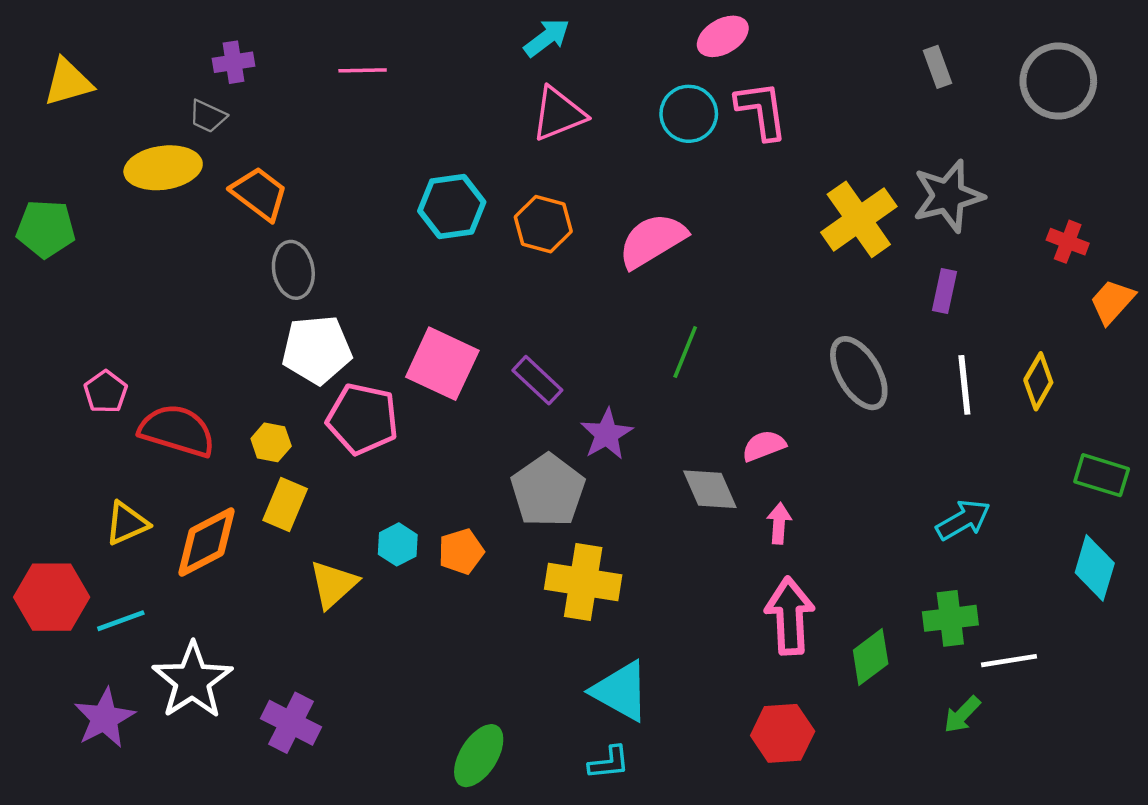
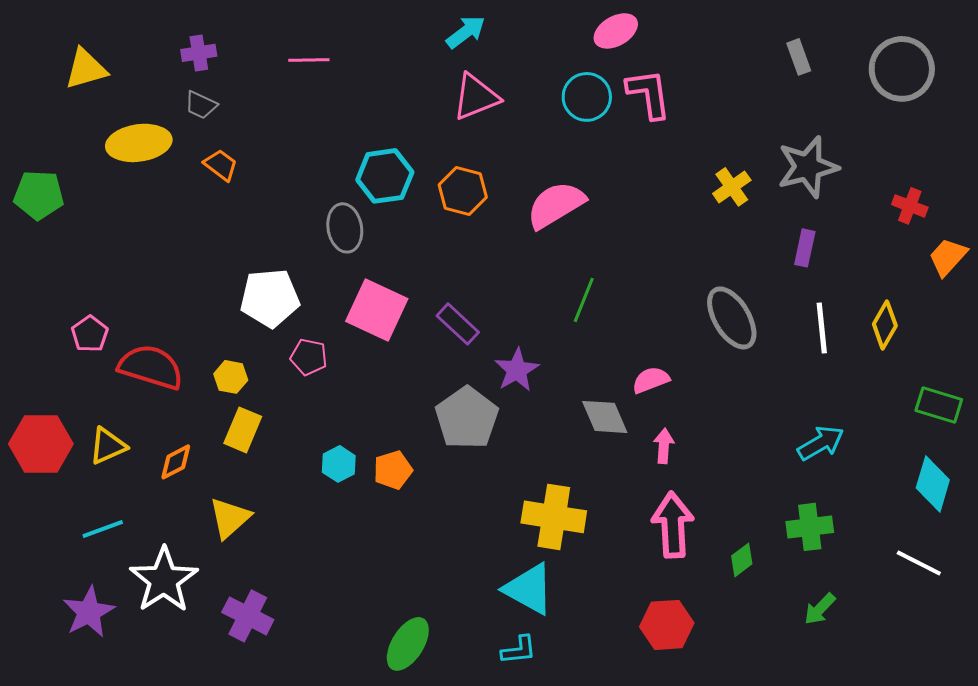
yellow triangle: (68, 82) -> (86, 69), moved
gray trapezoid: (208, 116) -> (201, 105), moved
orange trapezoid: (259, 194) -> (221, 165), size x0.7
yellow cross: (859, 219) -> (732, 187), size x0.6
gray ellipse: (293, 270) -> (345, 228), moved
pink pentagon: (363, 419) -> (309, 357), size x0.6
orange diamond: (206, 542) -> (176, 462), size x0.6
yellow cross: (583, 582) -> (554, 517), moved
yellow triangle: (333, 584) -> (230, 518), moved
red hexagon: (52, 597) -> (41, 444), moved
green diamond: (871, 657) -> (742, 560), size x0.7
white line: (1009, 661) -> (919, 563), moved, turned 36

